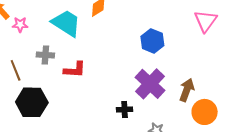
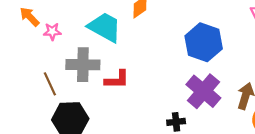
blue hexagon: (152, 41) -> (204, 42), size x1.4
gray cross: (45, 55) -> (83, 65), size x1.6

